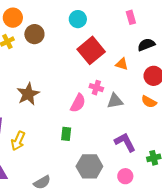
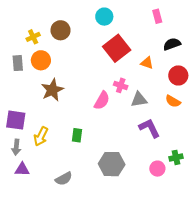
orange circle: (13, 18) -> (41, 60), moved
green rectangle: (66, 134) -> (77, 135), moved
purple L-shape: (125, 142) -> (150, 128), moved
pink circle: (125, 176) -> (157, 169), moved

